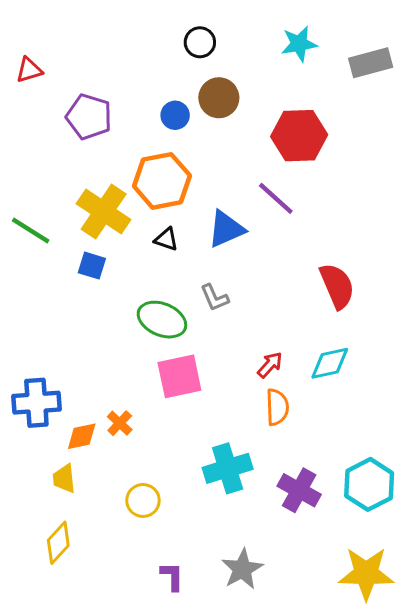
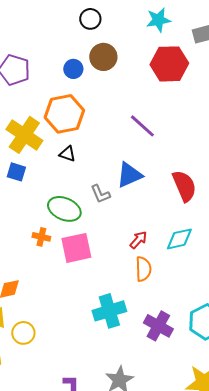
red hexagon: (299, 136) -> (169, 64), moved
blue triangle: (226, 229) -> (129, 175), moved
orange cross: (120, 423) -> (41, 237), moved, turned -30
yellow circle: (143, 500) -> (23, 333), moved

